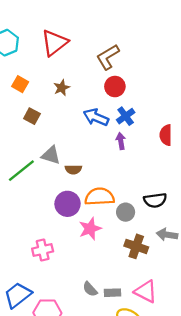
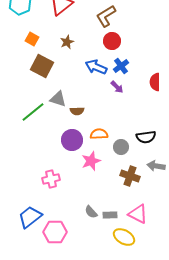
brown square: (32, 116) -> (42, 66), size x1.6
purple arrow: (121, 141) -> (117, 87), turned 144
orange semicircle: (99, 197) -> (99, 134), size x0.7

